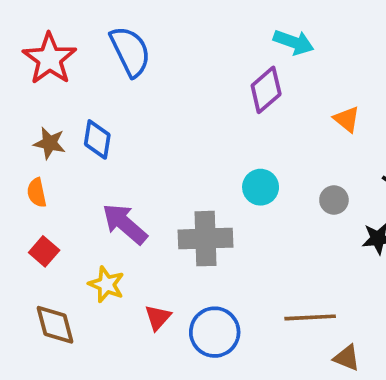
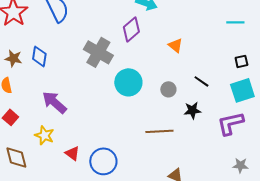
cyan circle: (261, 187) -> (128, 82), size x1.4
gray cross: (205, 239) -> (98, 52), moved, turned 32
red triangle: (158, 317) -> (72, 153), turned -35
brown line: (310, 317) -> (159, 131), moved

